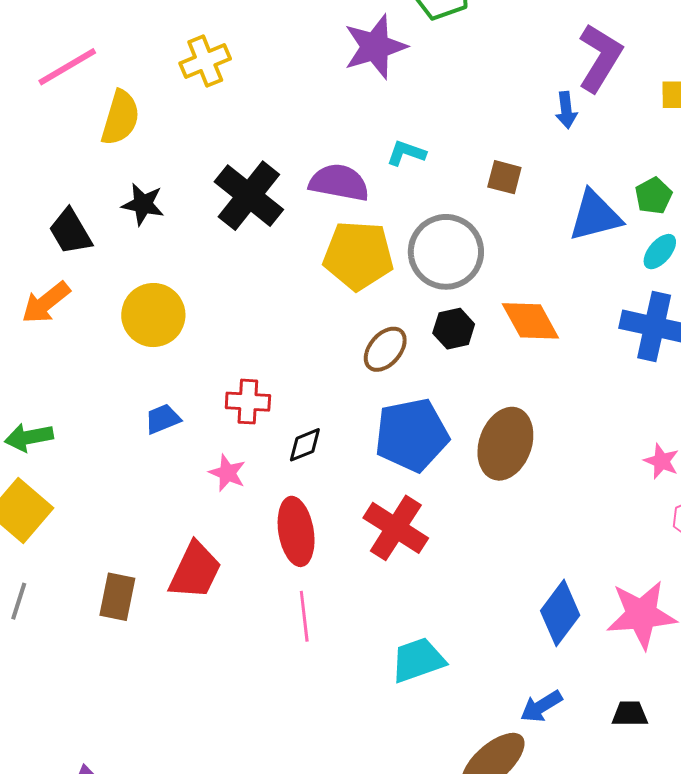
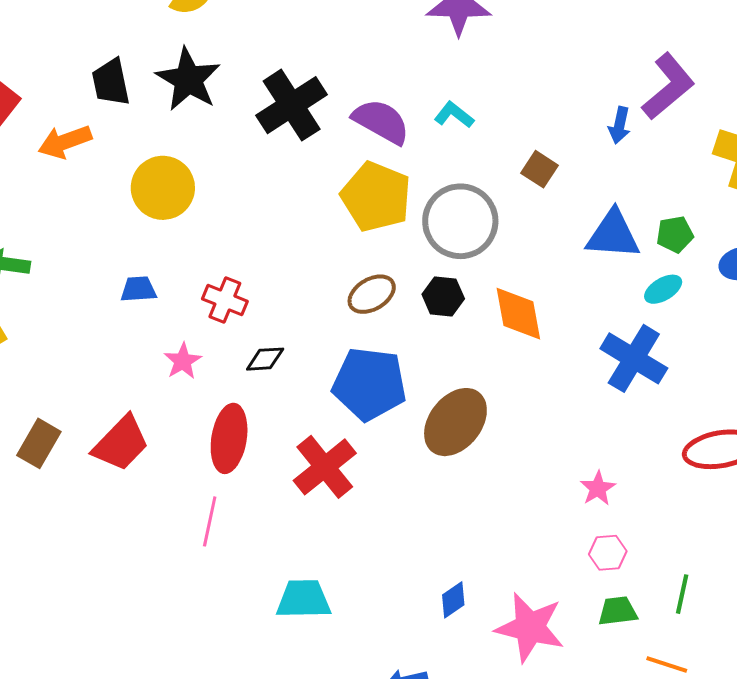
black star: (143, 204) -> (188, 79), size x1.5
blue diamond: (560, 613) -> (453, 600), size x0.6

